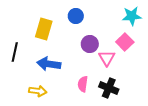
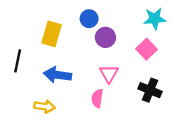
purple circle: (90, 44) -> (105, 37), moved
pink triangle: (107, 58) -> (109, 74), moved
black cross: (109, 88) -> (150, 90), moved

